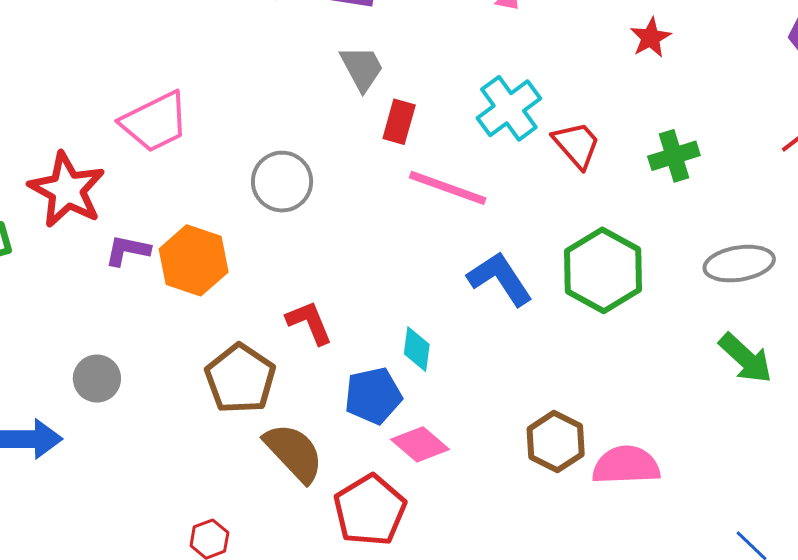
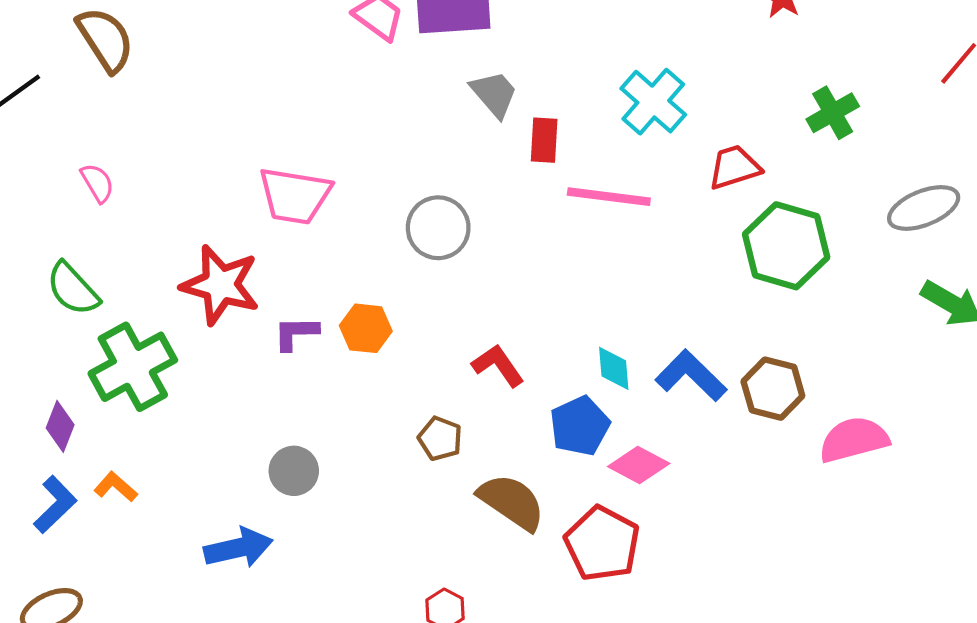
pink trapezoid: (155, 122) -> (295, 196), turned 48
red trapezoid: (577, 145) -> (734, 167), moved, turned -54
orange hexagon: (194, 260) -> (366, 328), size x0.7
blue L-shape: (500, 279) -> (691, 376), moved
brown pentagon: (240, 379) -> (440, 439), size x0.6
brown hexagon: (556, 442) -> (773, 389), moved

